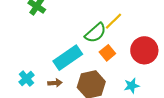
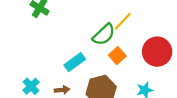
cyan rectangle: (68, 58) -> (75, 62), size x0.7

